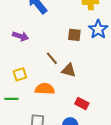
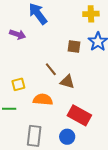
purple arrow: (20, 36) -> (18, 34), moved
red rectangle: (82, 104) -> (79, 115), size x1.6

